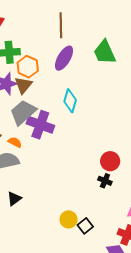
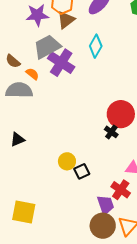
brown triangle: (23, 85) -> (66, 20), moved
red circle: (110, 161) -> (121, 114), size x1.4
black triangle: (14, 199) -> (17, 139), moved

